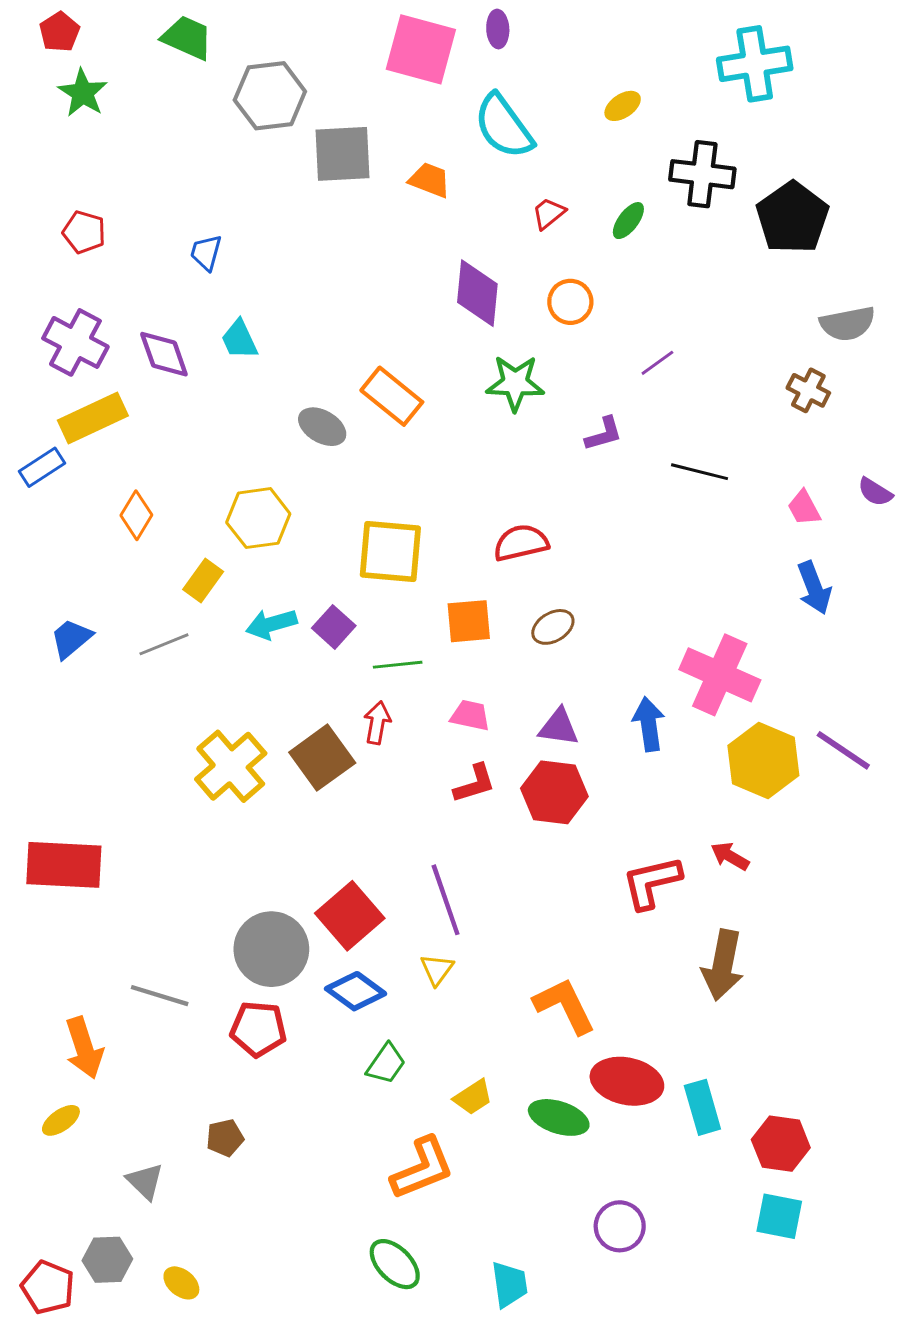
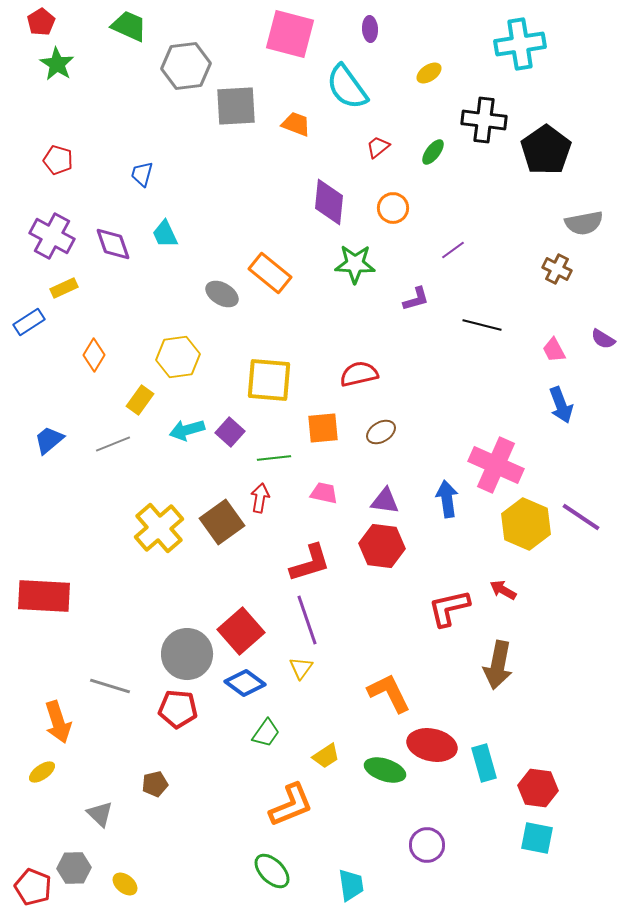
purple ellipse: (498, 29) -> (370, 29), moved
yellow rectangle: (93, 418) -> (64, 288), size x0.6
red L-shape: (475, 784) -> (310, 563), moved, size x1.4

